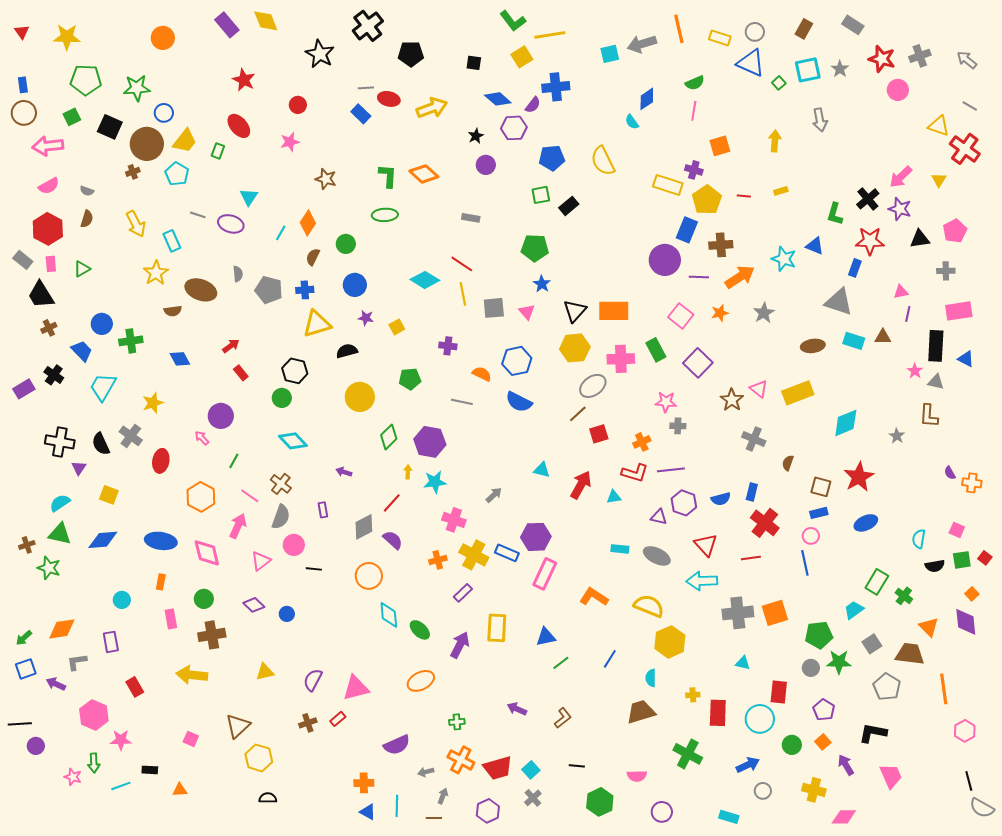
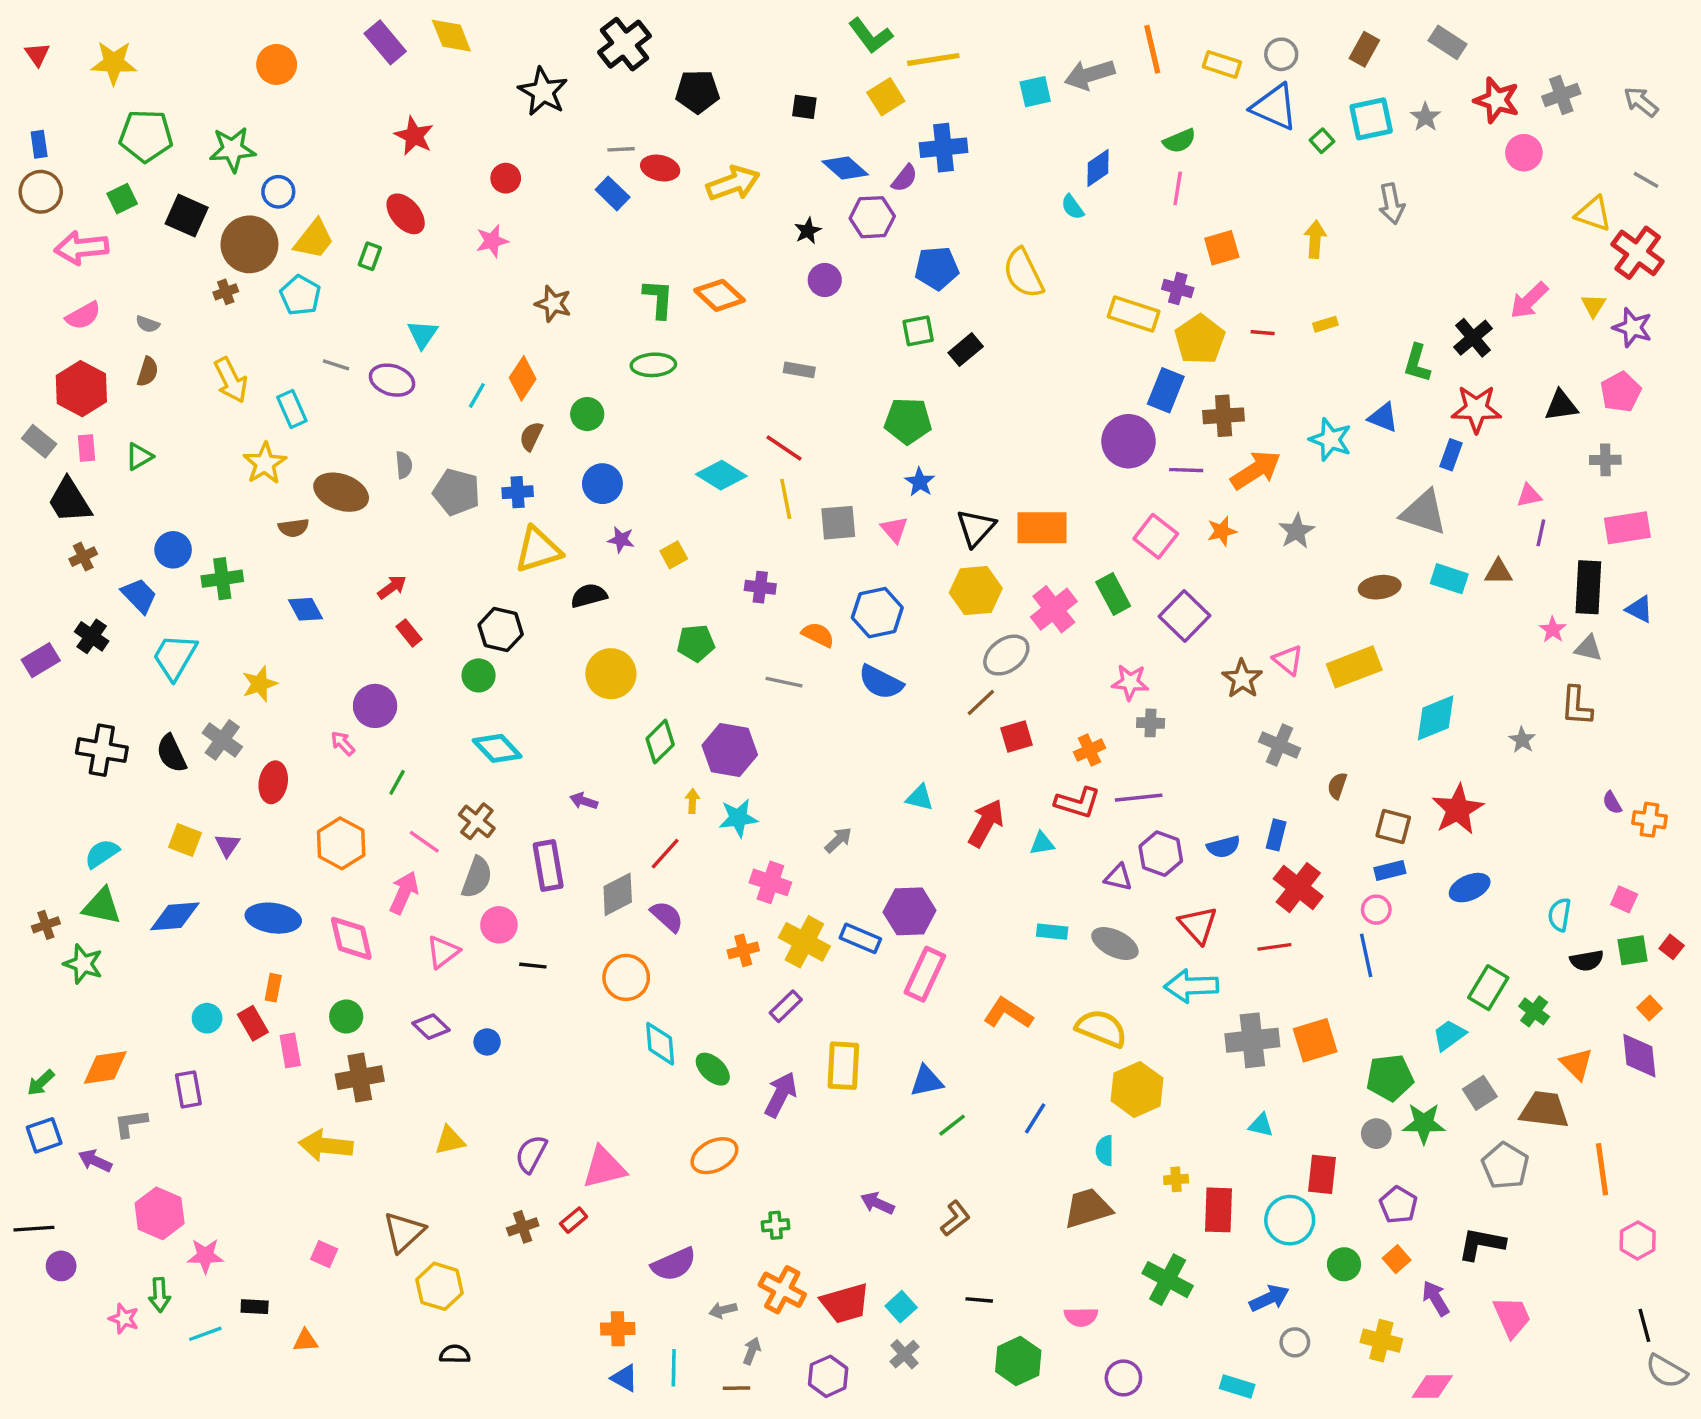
purple star: (900, 209) -> (1633, 328), moved
pink cross: (621, 359) -> (1054, 609), turned -36
purple triangle: (79, 468) -> (227, 845), moved
purple rectangle: (323, 510) -> (548, 865), size x1.8
red rectangle: (135, 687) -> (253, 1023), moved

